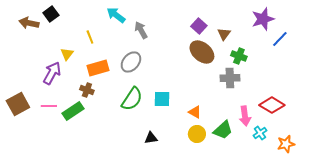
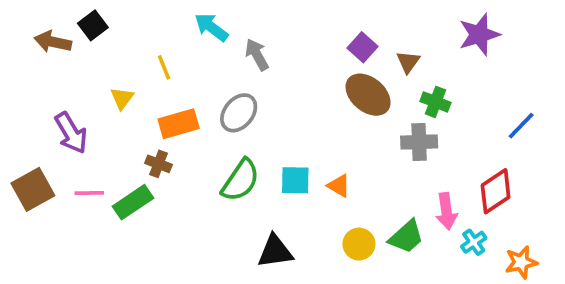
blue line: (280, 39) -> (521, 126), moved
purple arrow: (52, 73) -> (71, 133), moved, turned 120
red diamond: (272, 105) -> (496, 191), turned -65
orange triangle: (195, 112) -> (339, 186), moved
black triangle: (151, 138) -> (275, 251), size x1.5

